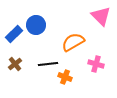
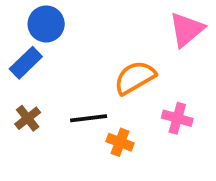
pink triangle: (101, 16) -> (187, 30), turned 35
blue circle: (36, 25) -> (46, 24), moved

